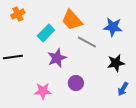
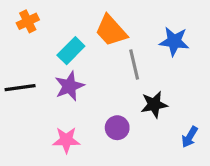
gray line: (87, 42) -> (134, 65), turned 48
purple star: (57, 58) -> (69, 86), moved
black star: (116, 63) -> (154, 105), moved

